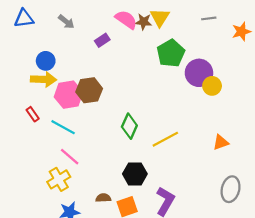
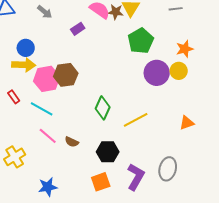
orange star: (241, 32) -> (185, 49), moved
purple circle: (199, 73) -> (157, 73), moved
yellow cross: (59, 179) -> (15, 157), moved
gray ellipse: (231, 189) -> (168, 169), moved
brown semicircle: (103, 198) -> (72, 142), moved, turned -152

